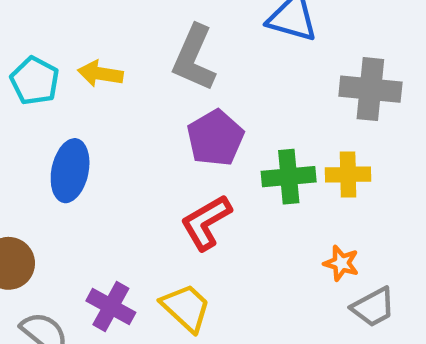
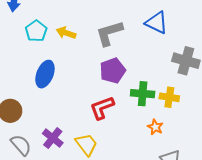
gray L-shape: (194, 58) -> (109, 33), turned 40
orange star: (341, 263) -> (155, 127), moved

